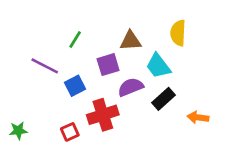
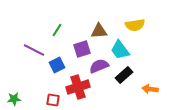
yellow semicircle: (178, 33) -> (135, 25), turned -102
red square: (70, 132) -> (53, 100), turned 32

